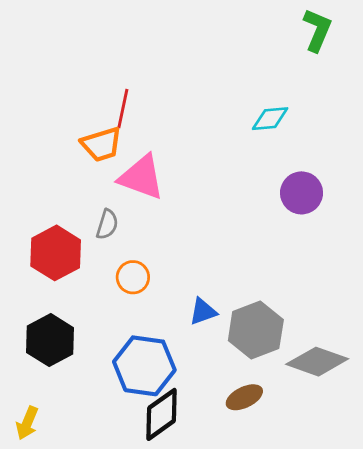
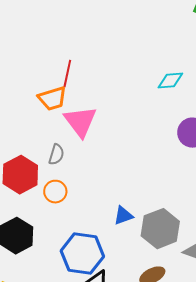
pink triangle: (141, 177) -> (80, 122), turned 33
orange circle: (133, 277) -> (55, 192), moved

